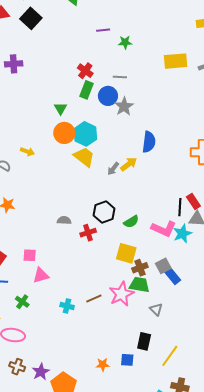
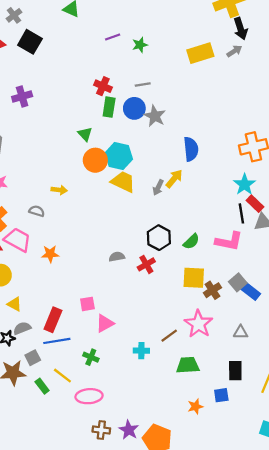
cyan star: (182, 234) -> (245, 184), moved
green trapezoid: (139, 285) -> (188, 365), moved
gray triangle: (156, 309) -> (241, 332), turned -32

